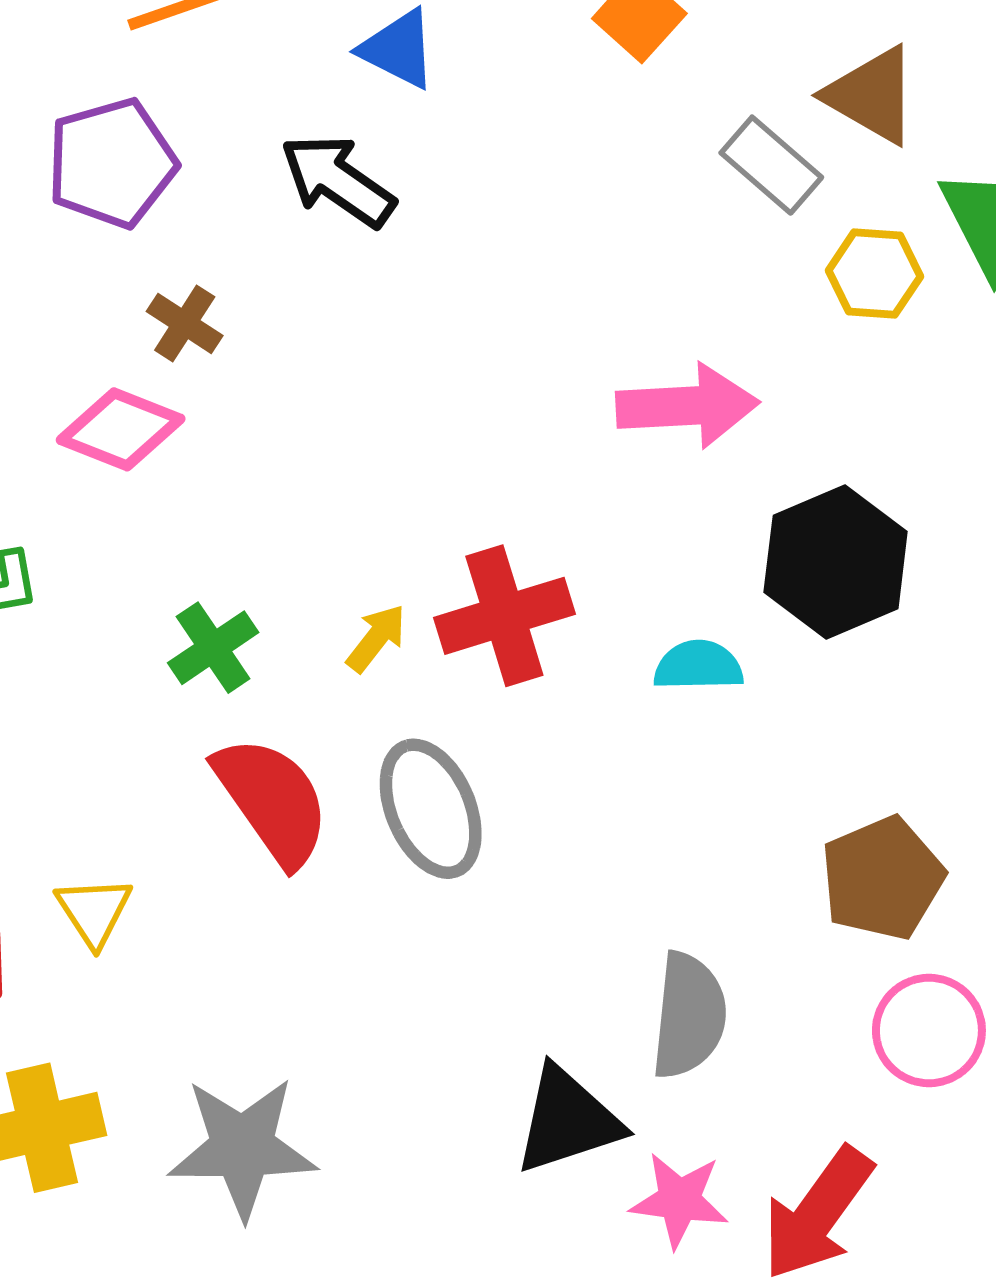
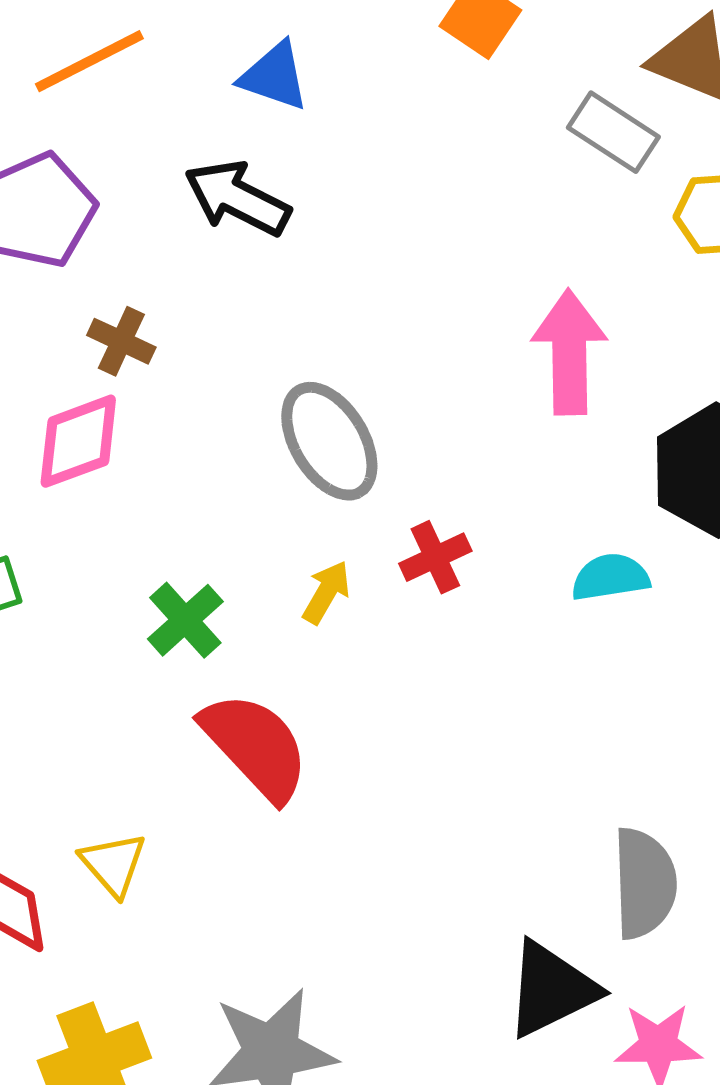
pink arrow: (687, 406) -> (569, 352), turned -80
pink diamond: (121, 429) -> (78, 441), turned -34
red cross: (504, 616) -> (435, 557), size x0.6
gray ellipse: (431, 809) -> (329, 441), moved

